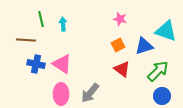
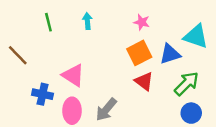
cyan arrow: (63, 24) -> (87, 21), moved
brown line: (26, 40) -> (18, 55), moved, turned 42
orange square: (118, 45) -> (139, 53), size x1.5
blue cross: (36, 64) -> (42, 94), moved

